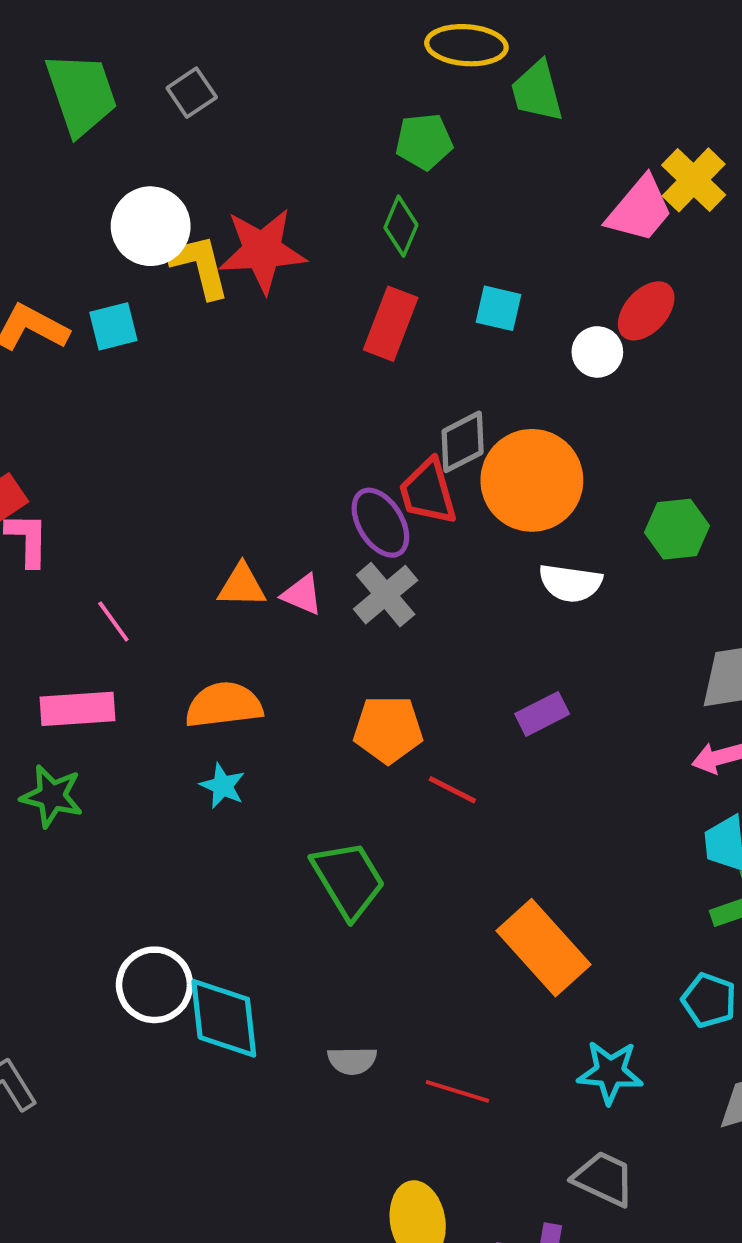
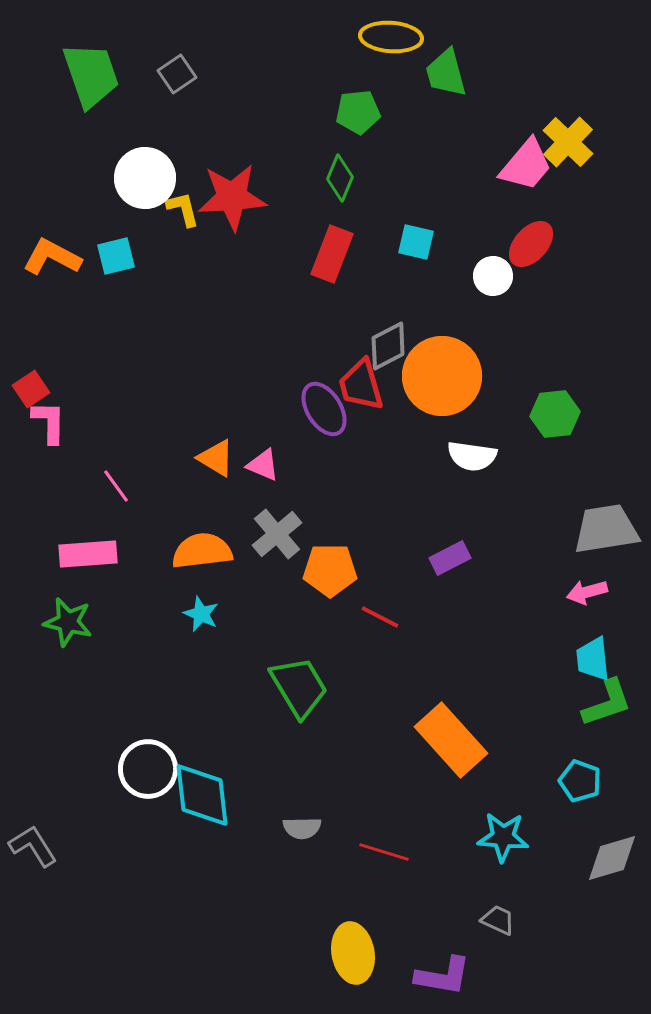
yellow L-shape: (199, 266) -> (183, 209), size x0.7
orange triangle: (242, 586) -> (216, 458), turned 30
gray cross: (386, 595) -> (277, 534), moved
gray trapezoid: (604, 1179) -> (498, 920), size x0.7

